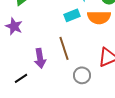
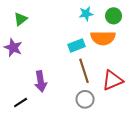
cyan rectangle: (72, 15) -> (77, 45), moved
brown line: (64, 48) -> (84, 71), moved

